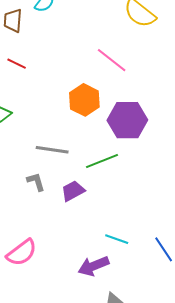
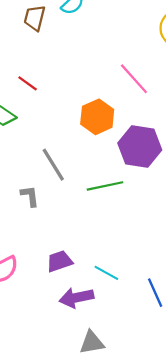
red line: (17, 64) -> (28, 83), moved
gray line: (52, 150) -> (53, 165), turned 40
purple trapezoid: (73, 191) -> (60, 261), moved

